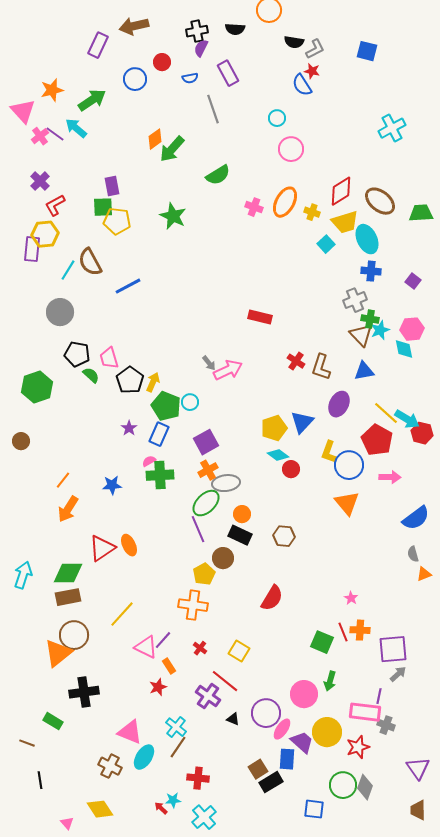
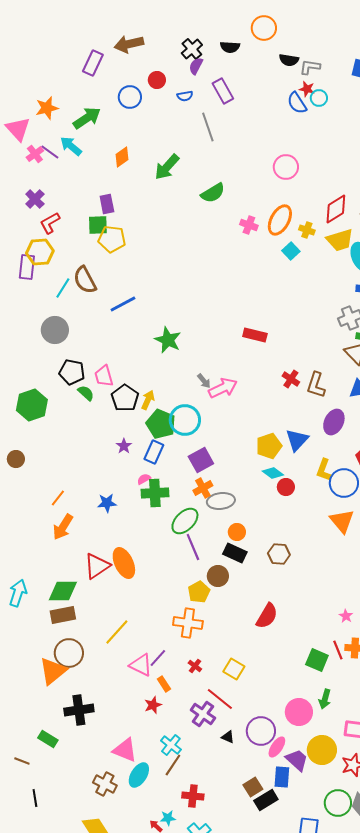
black cross: (197, 31) -> (192, 49), turned -30
gray L-shape: (315, 49) -> (310, 67), turned -145
cyan circle: (277, 118) -> (319, 98), moved
orange diamond: (155, 139) -> (122, 157), moved
green star: (173, 216) -> (168, 340), moved
cyan square: (326, 244) -> (291, 251), moved
cyan circle: (190, 402) -> (185, 420), size x1.8
green ellipse: (206, 503) -> (185, 521), moved
orange ellipse: (129, 545) -> (124, 563), size x1.4

